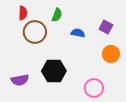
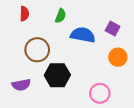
brown circle: (35, 32) -> (37, 50), moved
blue semicircle: (78, 33) -> (83, 35), size x1.6

